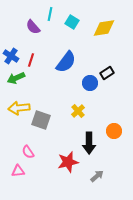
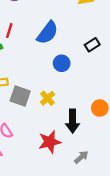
blue circle: (90, 83) -> (62, 63), moved
yellow cross: (78, 111) -> (47, 98), moved

